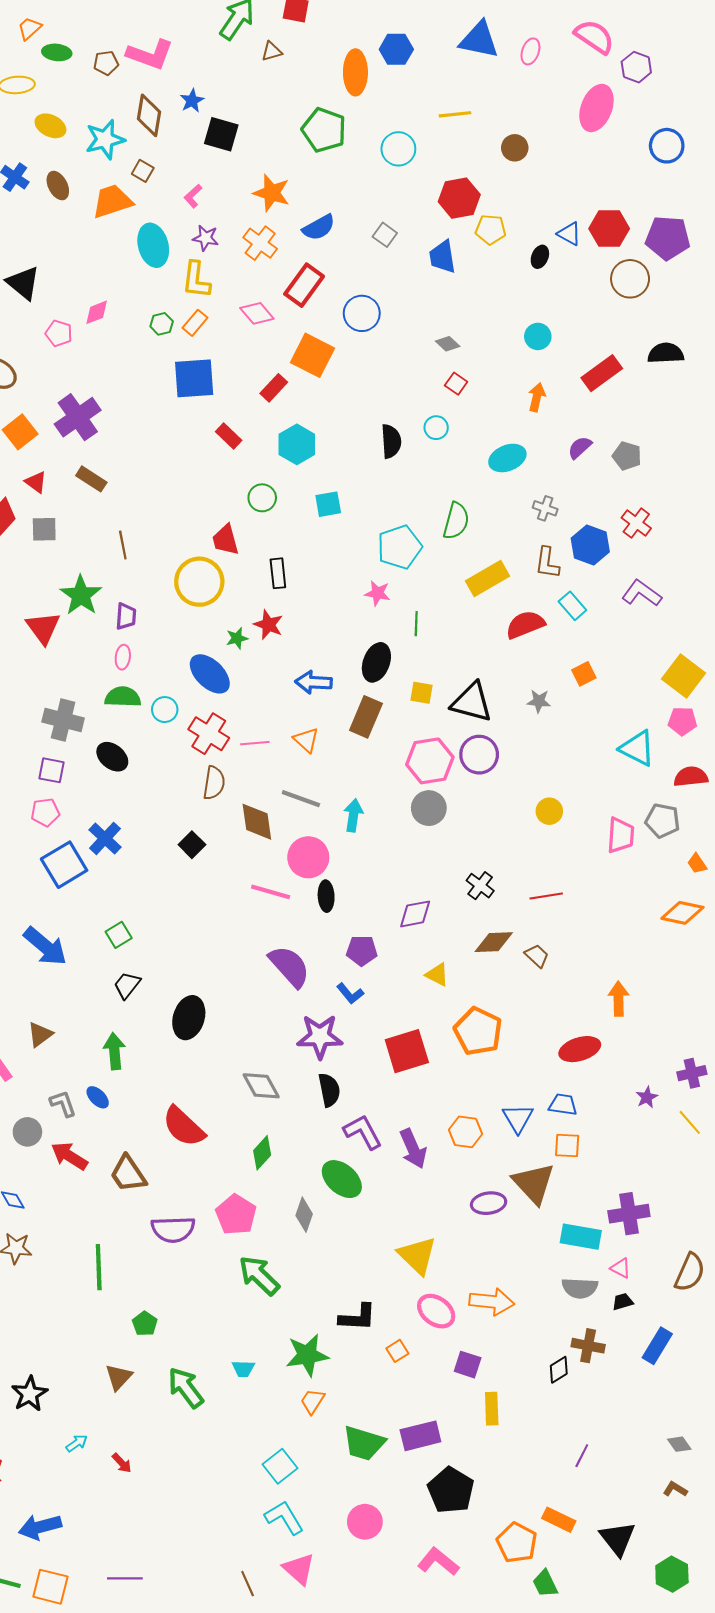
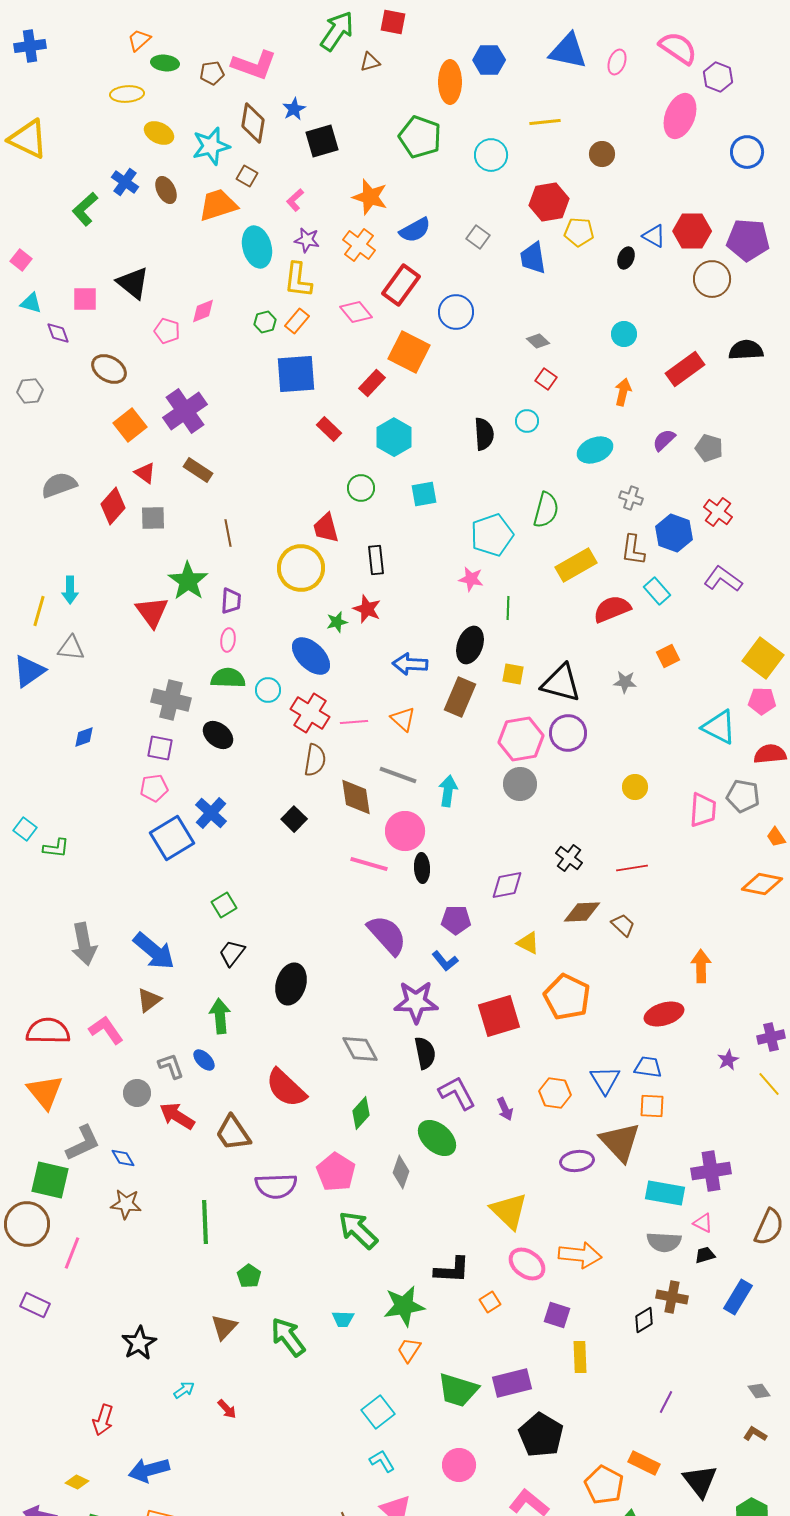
black square: (221, 134) -> (322, 141), turned -32
blue arrow: (45, 946) -> (154, 951), moved
purple arrow: (413, 1149) -> (505, 1109), size x0.6
cyan L-shape: (284, 1518) -> (382, 1461), size x0.7

